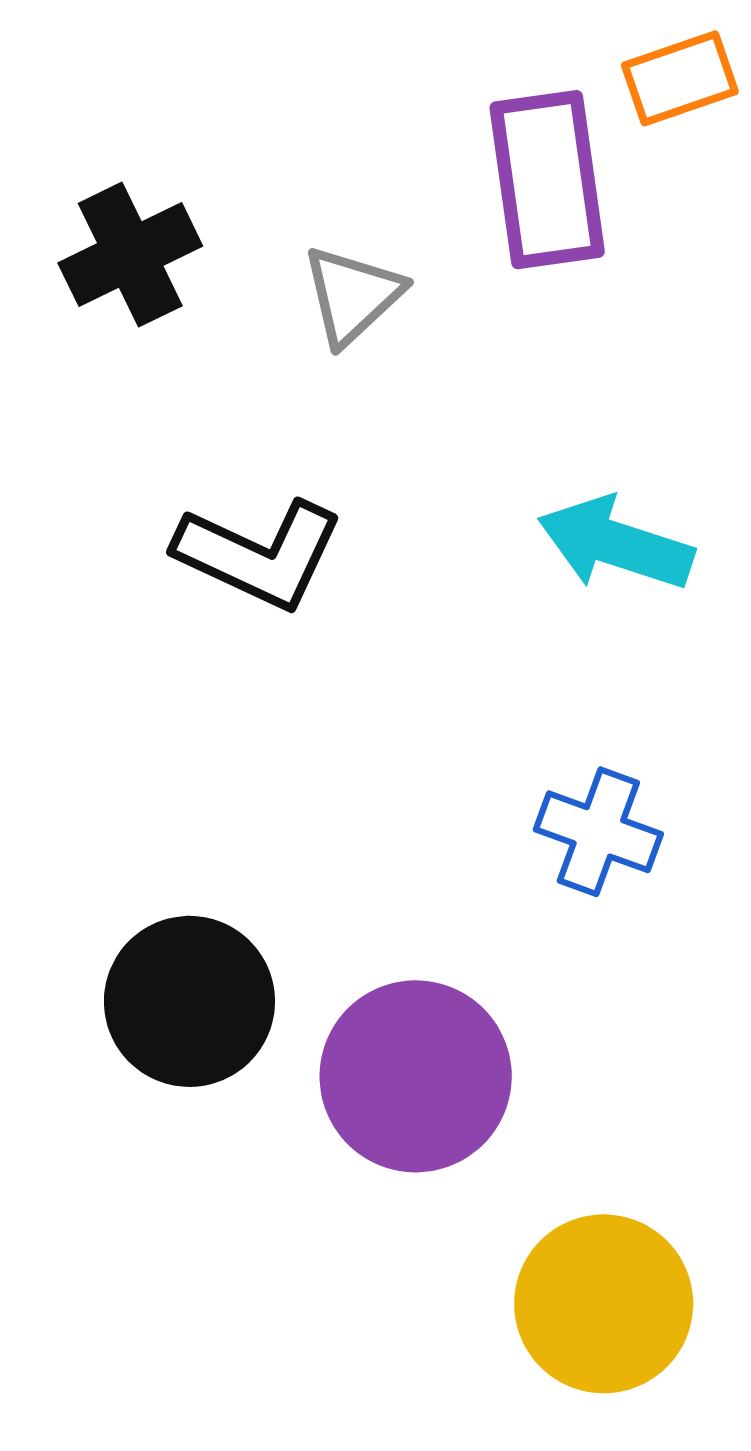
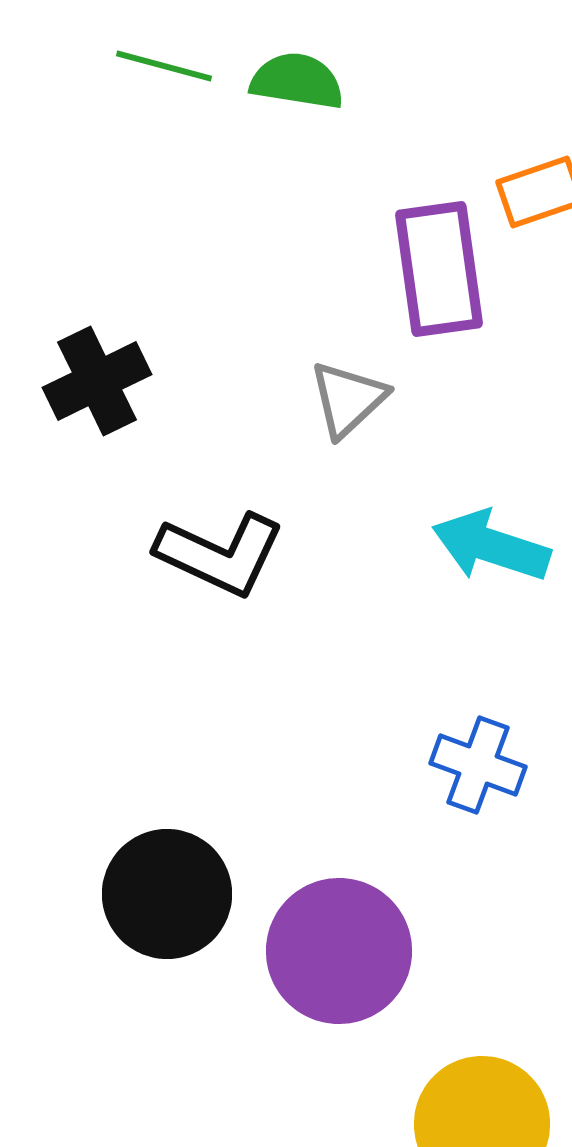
black cross: (130, 255) -> (97, 381), moved
gray triangle: (353, 295) -> (348, 399), moved

